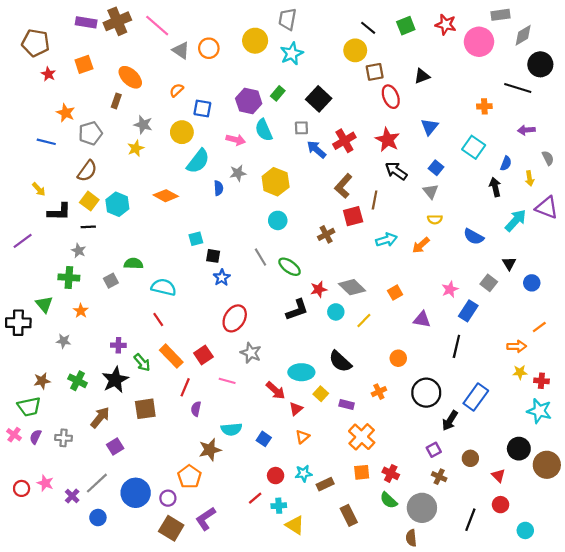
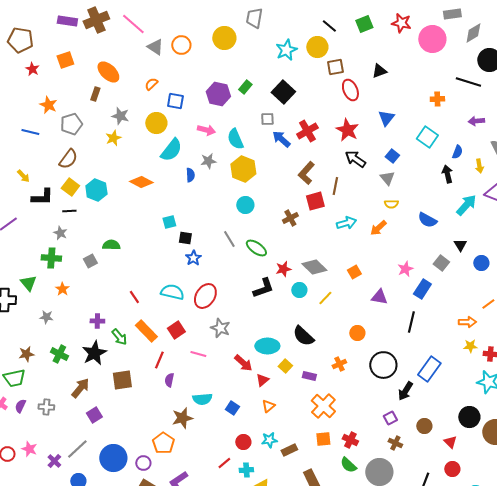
cyan star: (292, 54) -> (286, 50), moved
cyan semicircle: (264, 130) -> (235, 139), moved
cyan semicircle: (164, 287) -> (172, 292), moved

